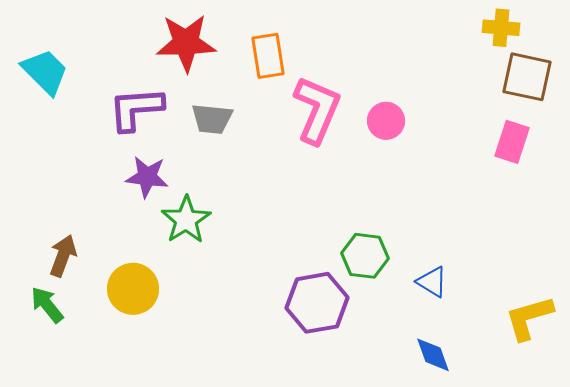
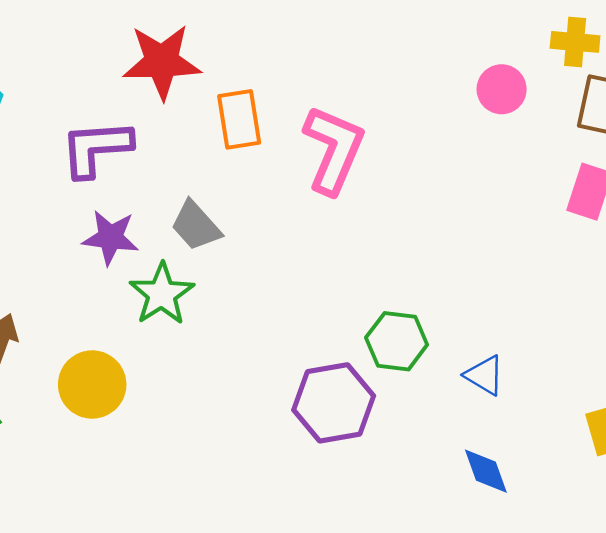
orange rectangle: (268, 56) -> (239, 119), moved
gray trapezoid: (212, 119) -> (196, 226), moved, turned 42
pink circle: (386, 121) -> (502, 89), moved

